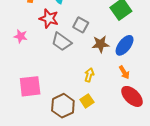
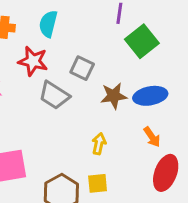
blue ellipse: (125, 45) -> (150, 96), turned 45
red ellipse: (132, 96) -> (166, 173), turned 70
yellow square: (87, 101) -> (98, 183), turned 32

